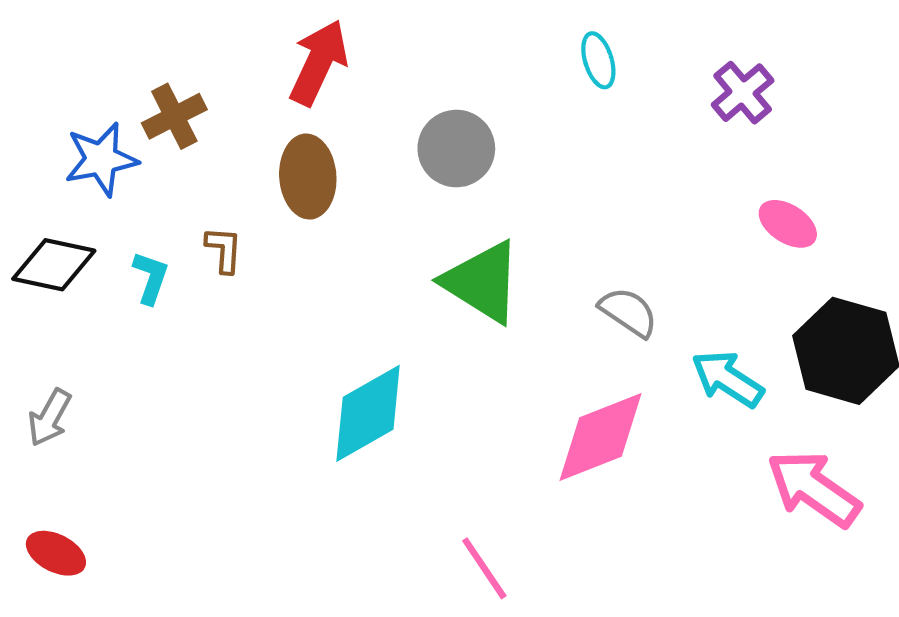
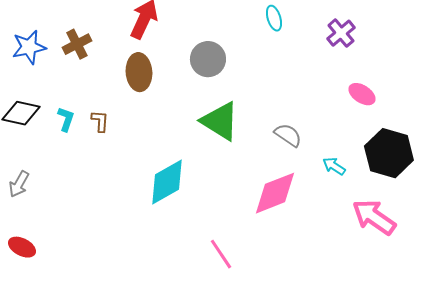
blue star: (101, 159) -> (29, 47), moved
brown L-shape: (224, 250) -> (100, 121), moved
cyan arrow: (728, 379) -> (334, 166), size x0.7

